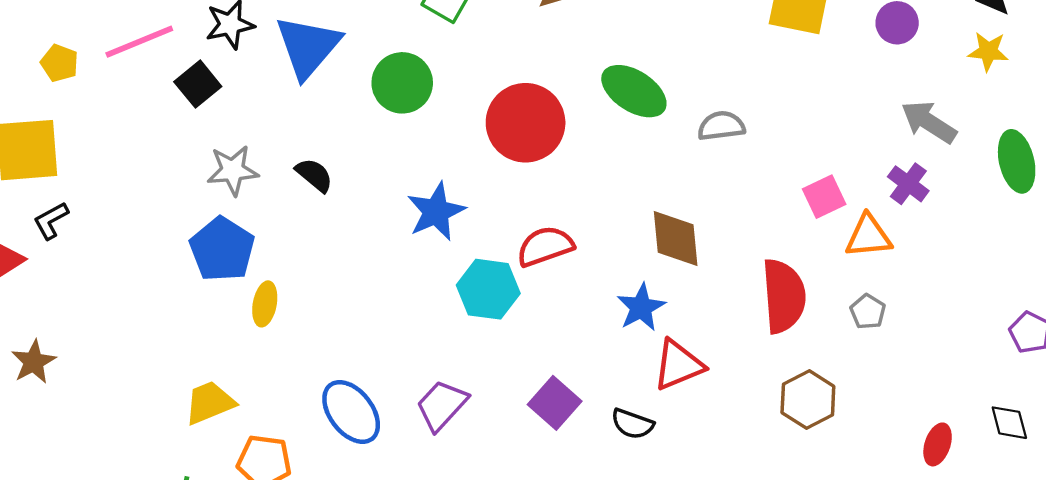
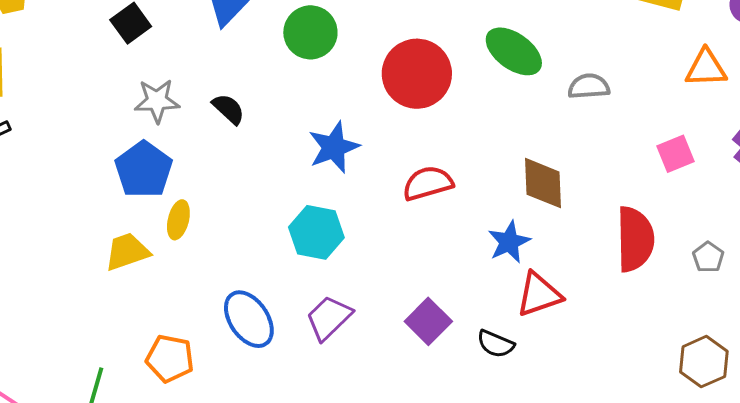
orange triangle: (868, 236) -> (706, 68), moved
cyan hexagon: (488, 289) -> (316, 232), moved
brown hexagon: (808, 400) -> (704, 362), moved
yellow trapezoid: (210, 403) -> (127, 252), moved

